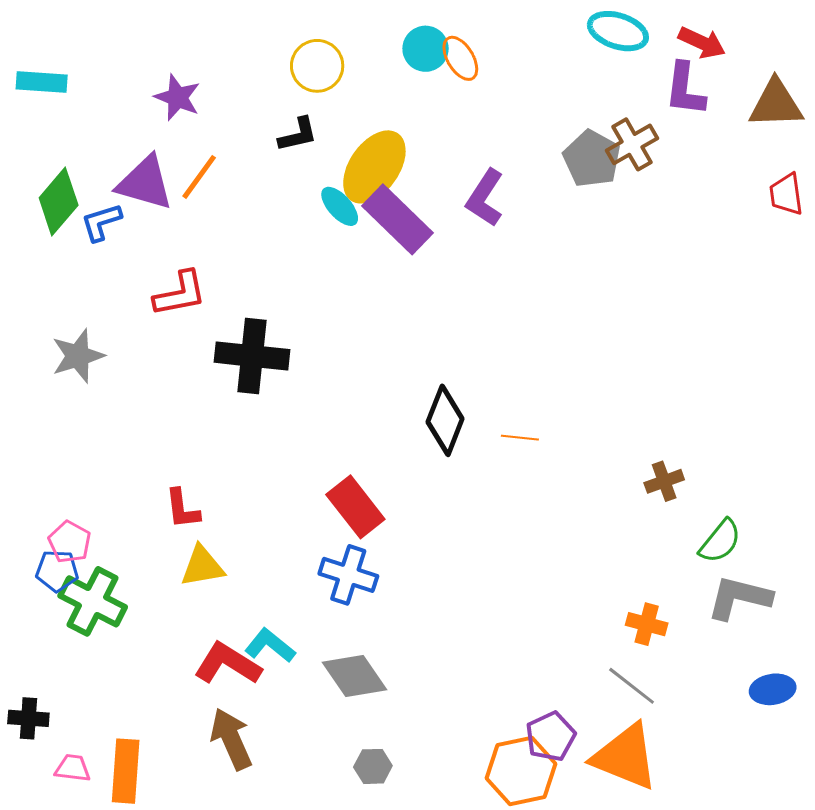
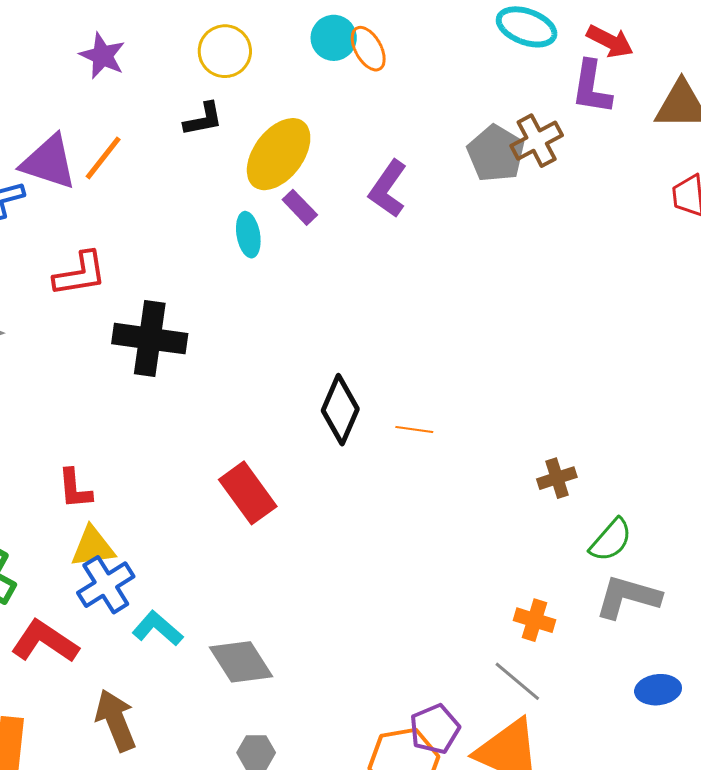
purple star: (177, 97) -> (102, 56), moved
cyan ellipse: (340, 206) -> (248, 235), moved, turned 30
purple rectangle: (398, 219) -> (300, 207), size x0.5
blue cross: (348, 575) -> (106, 585), moved, turned 38
red L-shape: (228, 664) -> (45, 642), moved

